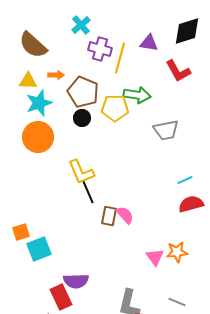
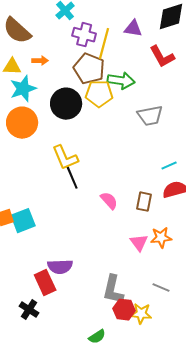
brown pentagon: (83, 92) -> (89, 69), moved
black circle: (82, 118) -> (66, 104), size x1.8
brown rectangle: (109, 216) -> (144, 202), moved
cyan square: (39, 249) -> (23, 221), moved

